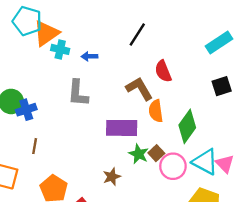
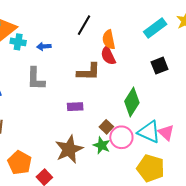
brown L-shape: (139, 89) -> (89, 72), turned 125
orange semicircle: (156, 111) -> (109, 40), moved
purple rectangle: (122, 128) -> (75, 107), size x0.6
green star: (139, 154) -> (102, 145), moved
brown star: (112, 177) -> (69, 149), size x1.8

